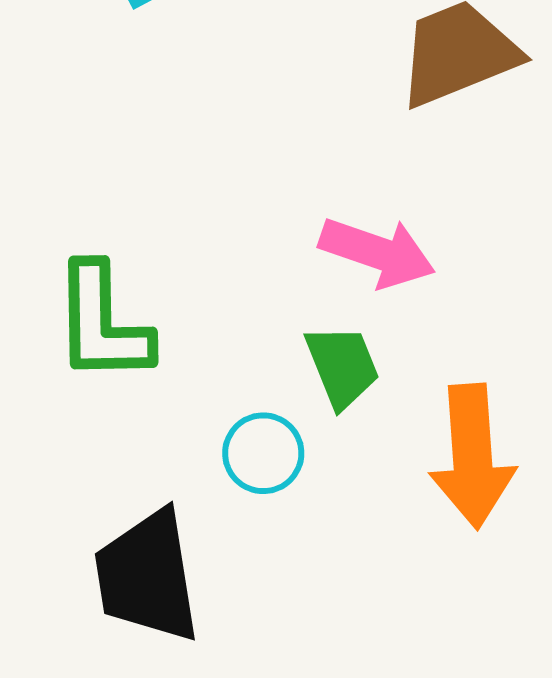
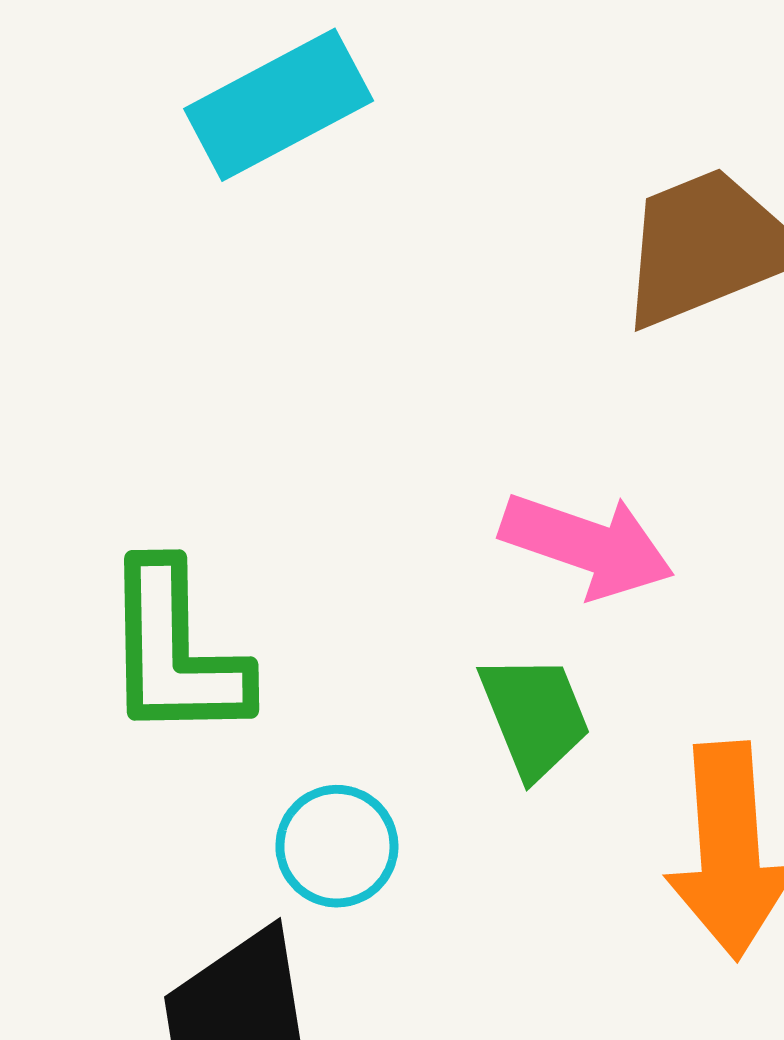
cyan circle: (263, 453) -> (337, 846), moved

